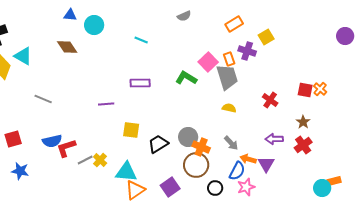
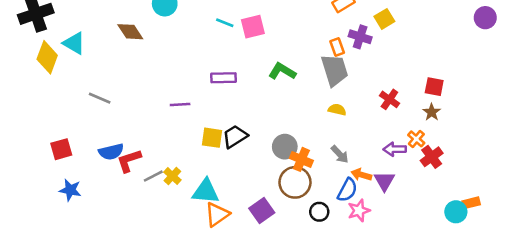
pink square: (208, 62) -> (253, 27), moved, turned 30
orange cross: (320, 89) -> (416, 139), moved
brown star: (303, 122) -> (432, 112), moved
black trapezoid: (158, 144) -> (235, 136), moved

